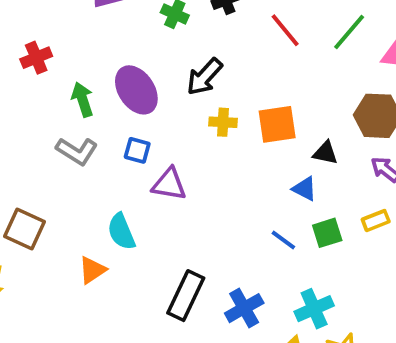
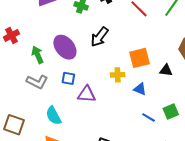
yellow cross: (223, 122) -> (118, 75), moved
blue triangle: (305, 189) -> (140, 89), moved
cyan semicircle: (121, 232) -> (53, 116), moved

